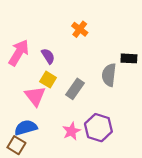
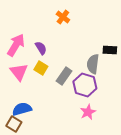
orange cross: (80, 29) -> (63, 17), moved
pink triangle: (35, 96) -> (19, 72), moved
purple hexagon: (98, 128) -> (85, 85), moved
pink star: (71, 131) -> (88, 112), moved

